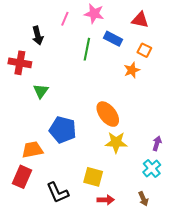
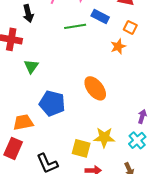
green line: (87, 49) -> (75, 26), turned 70
yellow star: (116, 142) -> (104, 137), moved

